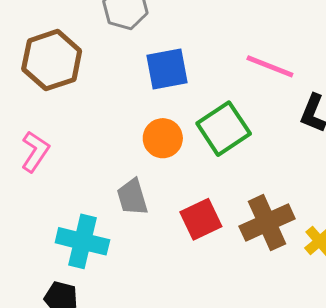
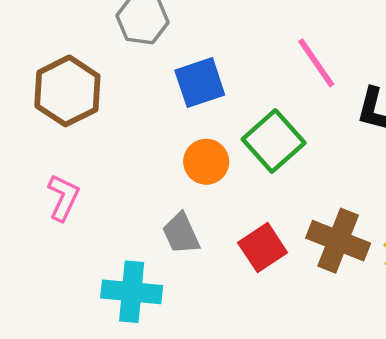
pink line: (270, 66) -> (316, 63), turned 42
brown cross: (267, 223) -> (338, 241), turned -36

